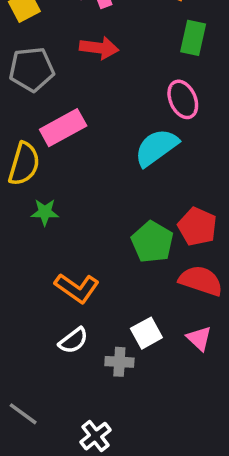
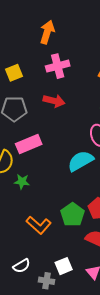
green star: (45, 212) -> (22, 182), moved
orange L-shape: (77, 288) -> (39, 225), moved

